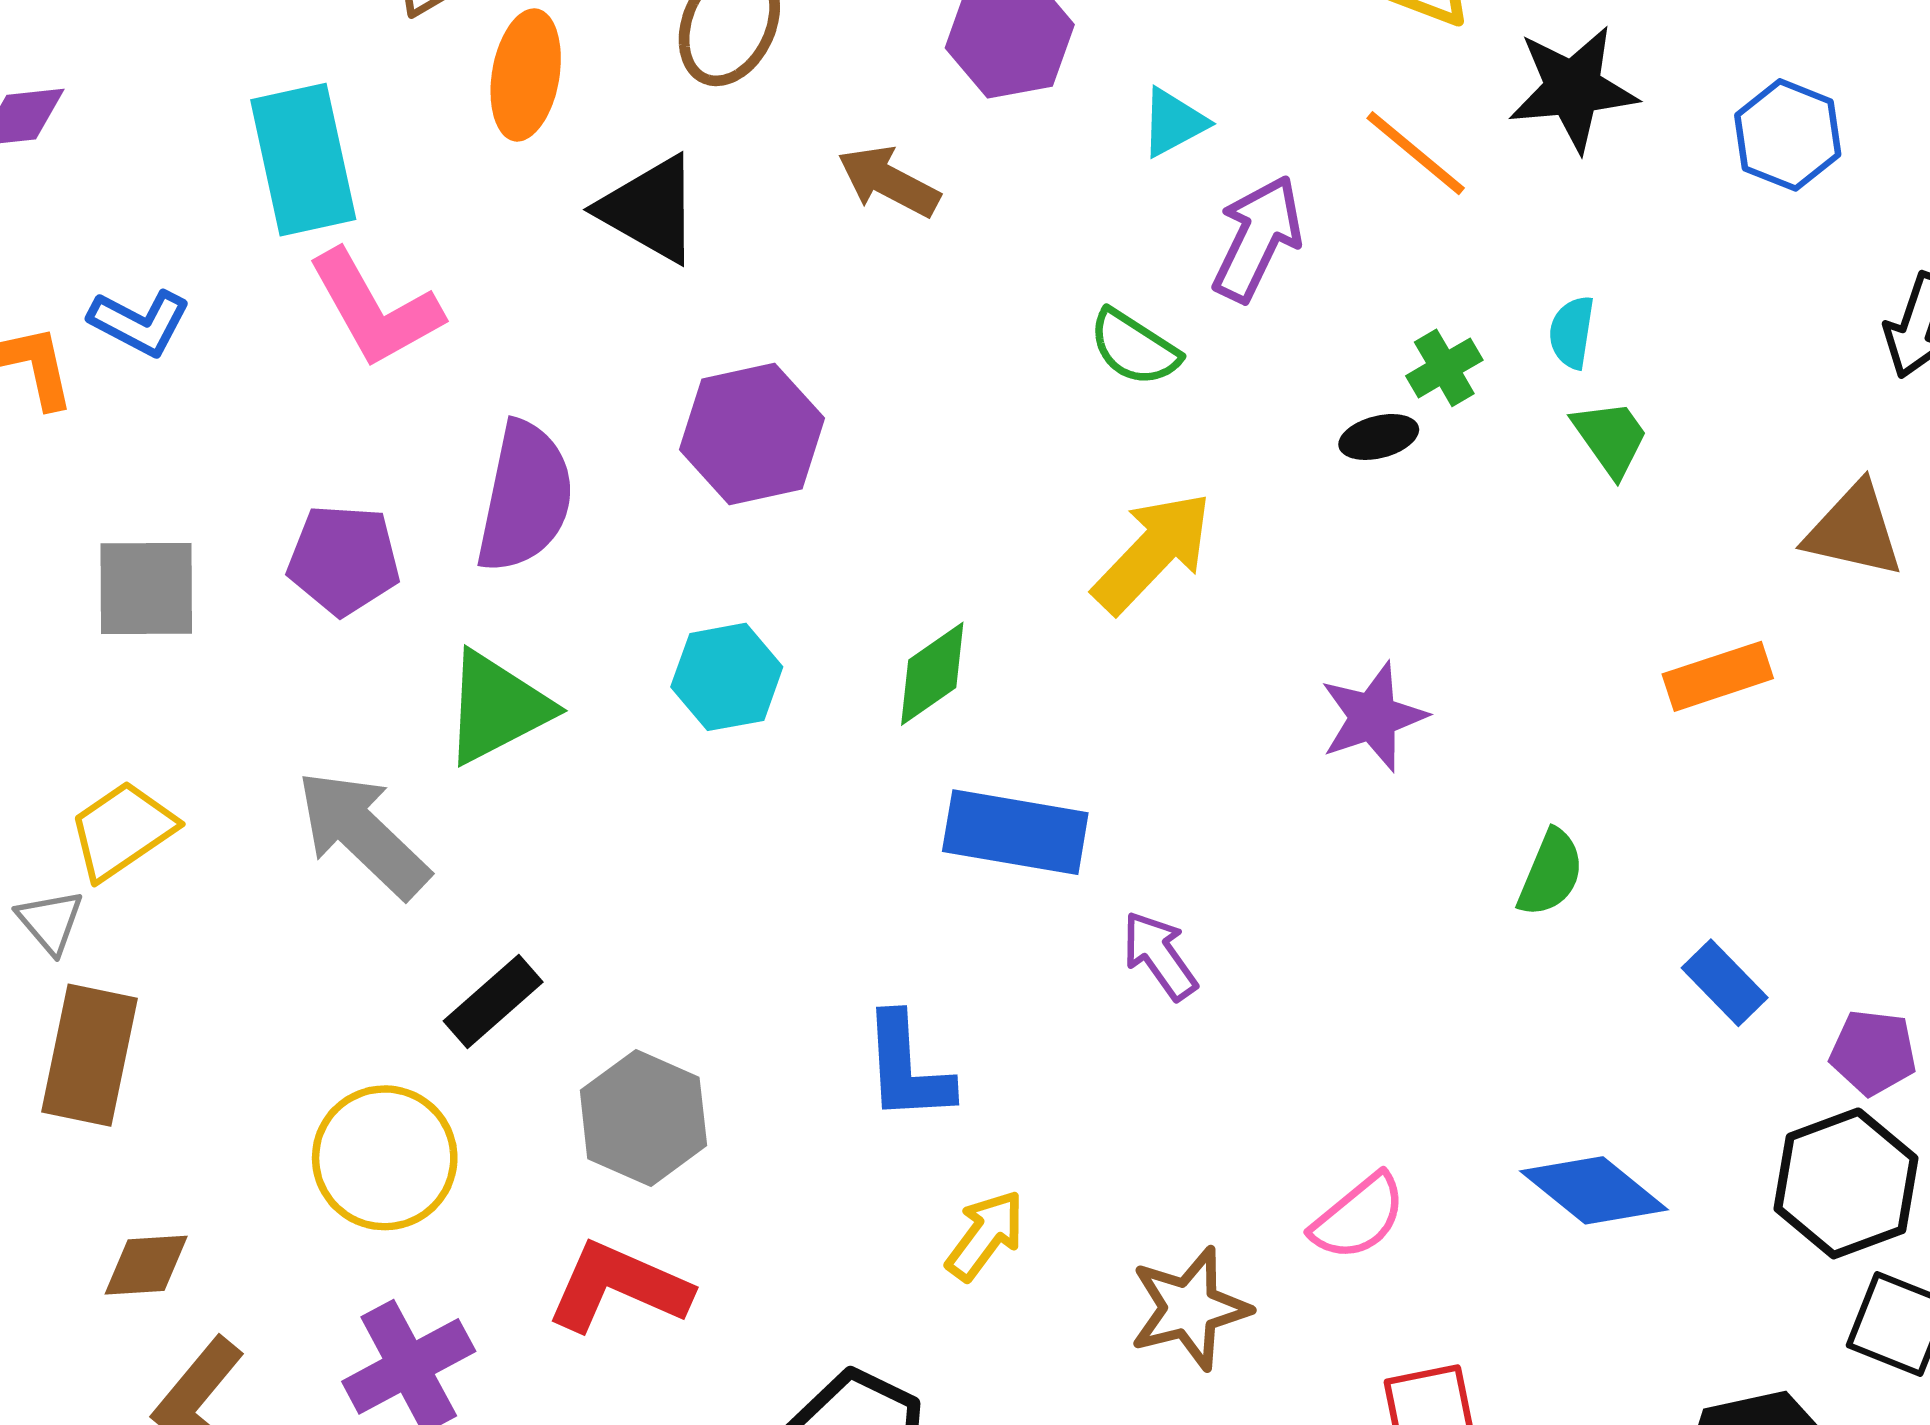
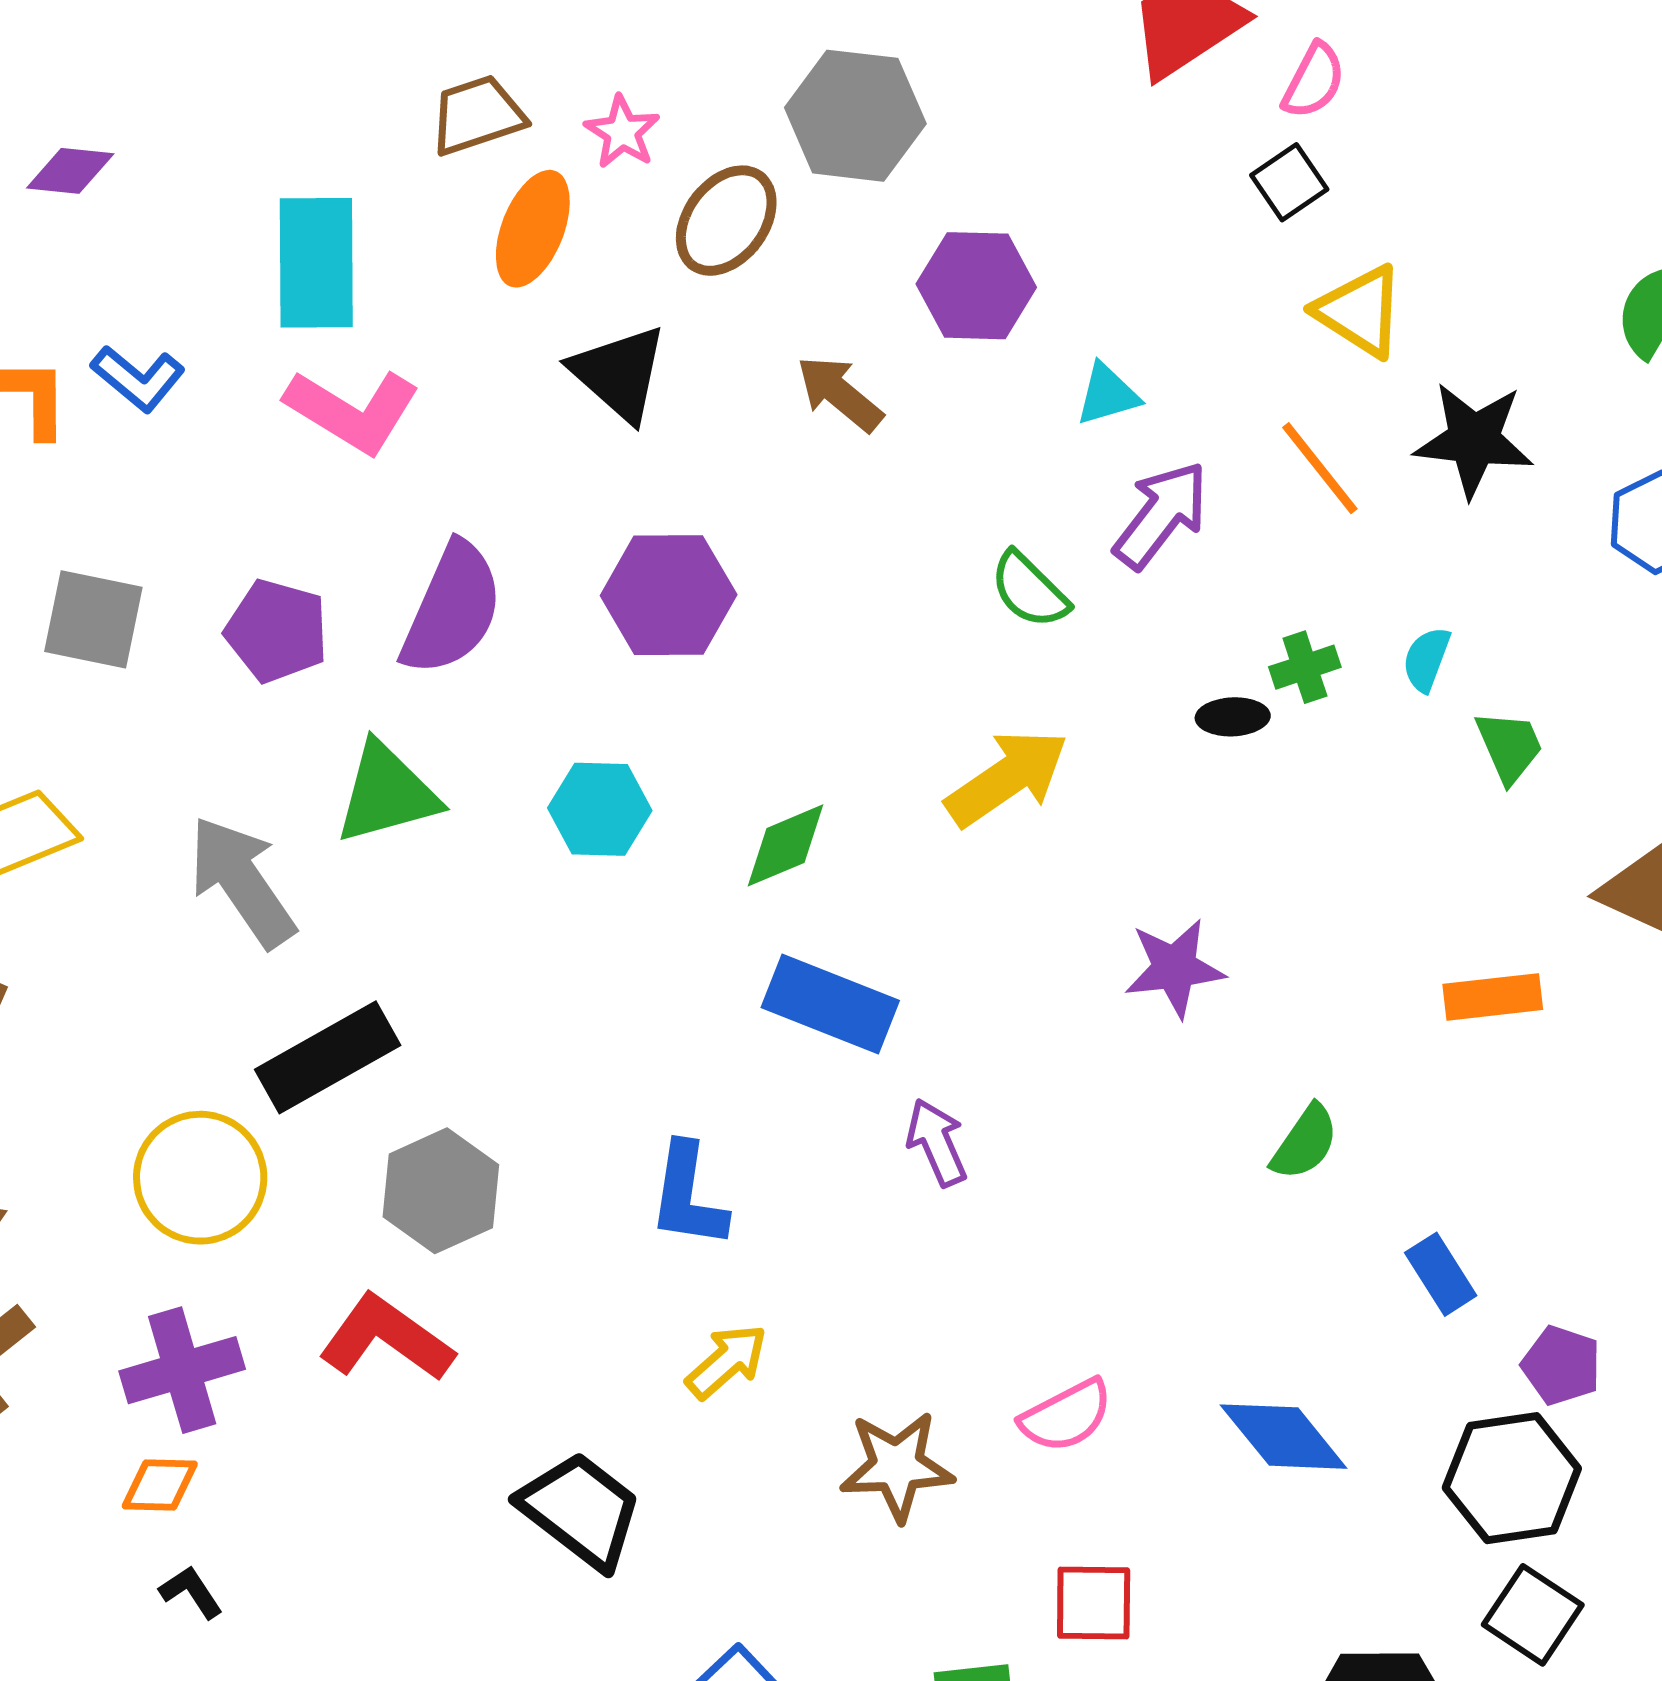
pink L-shape: (375, 309) -> (353, 411), turned -41
green trapezoid: (1610, 438) -> (1509, 747), moved
black rectangle: (493, 1001) -> (328, 1057), size x1.5

